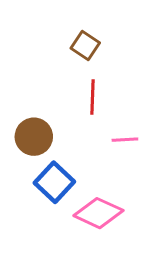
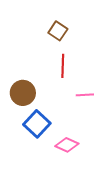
pink diamond: (98, 213) -> (67, 145), size x0.7

